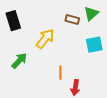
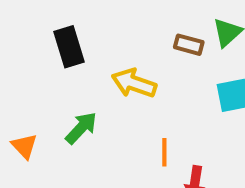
yellow arrow: (45, 39) -> (134, 83), turned -110

